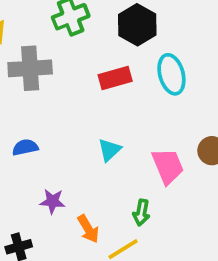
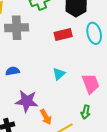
purple star: (53, 201) -> (27, 101), size x1.6
green arrow: (141, 213) -> (86, 112), moved

